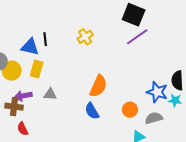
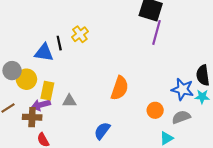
yellow cross: (85, 37) -> (80, 34), moved
purple line: (137, 37) -> (156, 32), turned -35
yellow rectangle: (37, 69) -> (47, 91), moved
blue semicircle: (92, 111) -> (102, 131), moved, turned 72

